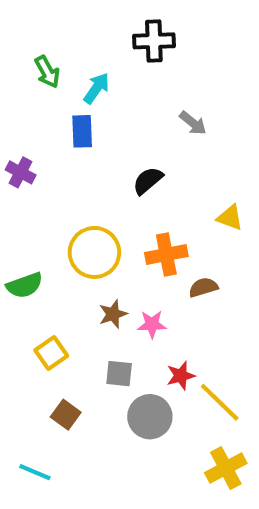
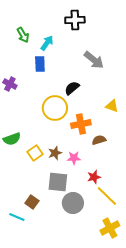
gray arrow: (193, 123) -> (94, 60), size x1.5
yellow circle: (94, 252) -> (55, 108), moved
yellow square: (51, 353) -> (35, 153), moved
gray square: (119, 374) -> (58, 182), size x1.5
red star: (181, 376) -> (94, 177), moved
cyan line: (35, 472) -> (17, 217), moved

